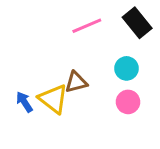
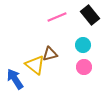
blue arrow: (24, 102) -> (15, 79), moved, size x1.5

